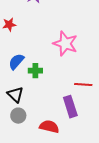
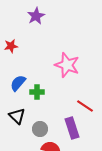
red line: (83, 85) -> (85, 106), turned 30
gray circle: (18, 116) -> (40, 129), moved

